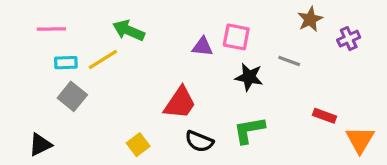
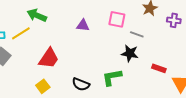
pink square: (236, 37) -> (117, 19), moved
purple cross: (349, 39) -> (174, 20), turned 32
black star: (249, 77) -> (130, 53), moved
red trapezoid: (180, 103) -> (49, 58), moved

